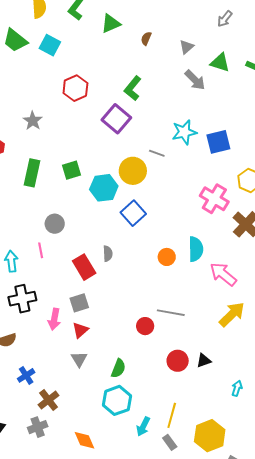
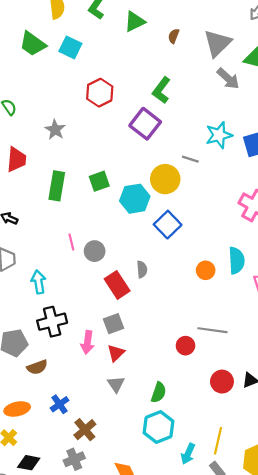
gray triangle: (187, 47) -> (217, 43), size x1.8
gray circle: (55, 224) -> (95, 251), moved
pink line: (41, 250) -> (71, 242), moved

